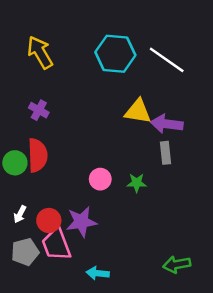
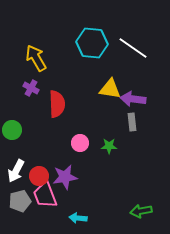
yellow arrow: (40, 52) -> (36, 58), moved
red semicircle: (38, 155) -> (57, 104), moved
white arrow: (20, 214) -> (16, 171), size x1.6

